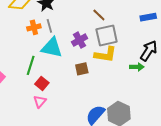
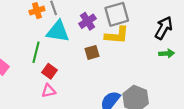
green arrow: (137, 67) -> (167, 53), moved
pink triangle: (40, 101) -> (49, 91), turned 40

